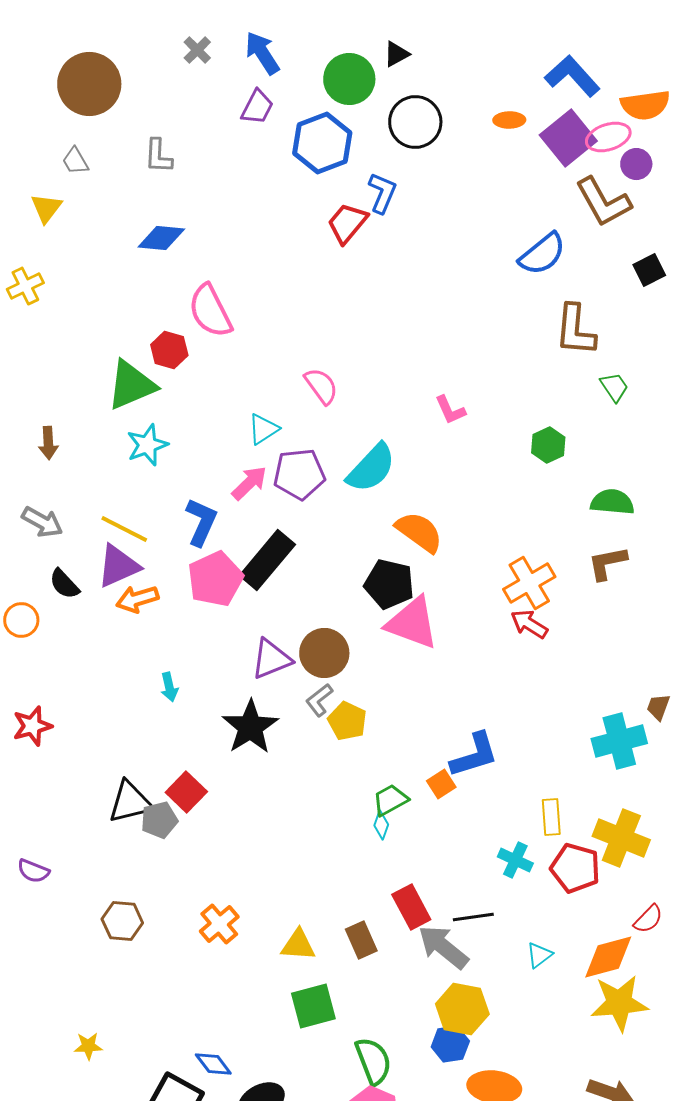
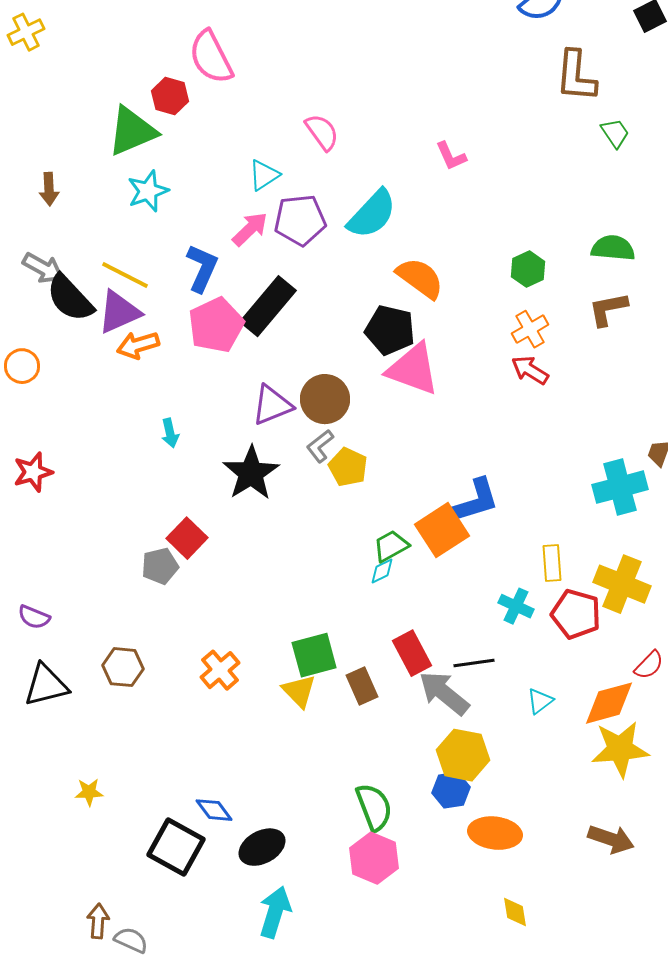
green hexagon: (548, 445) -> (528, 269), moved
orange cross: (529, 583) -> (530, 329), size x0.7
black semicircle: (64, 584) -> (70, 298), moved, size x1.6
orange square: (441, 784) -> (442, 530), size x1.8
black triangle: (130, 802) -> (46, 685), moved
cyan diamond: (381, 825) -> (382, 571), turned 44
yellow triangle: (298, 945) -> (299, 691), turned 42
green square: (313, 1006) -> (314, 655), moved

